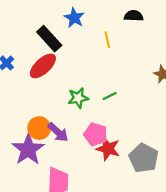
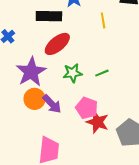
black rectangle: (49, 39) -> (49, 16), turned -50
red ellipse: (43, 66) -> (57, 44), moved
purple star: (28, 149) -> (31, 72), moved

